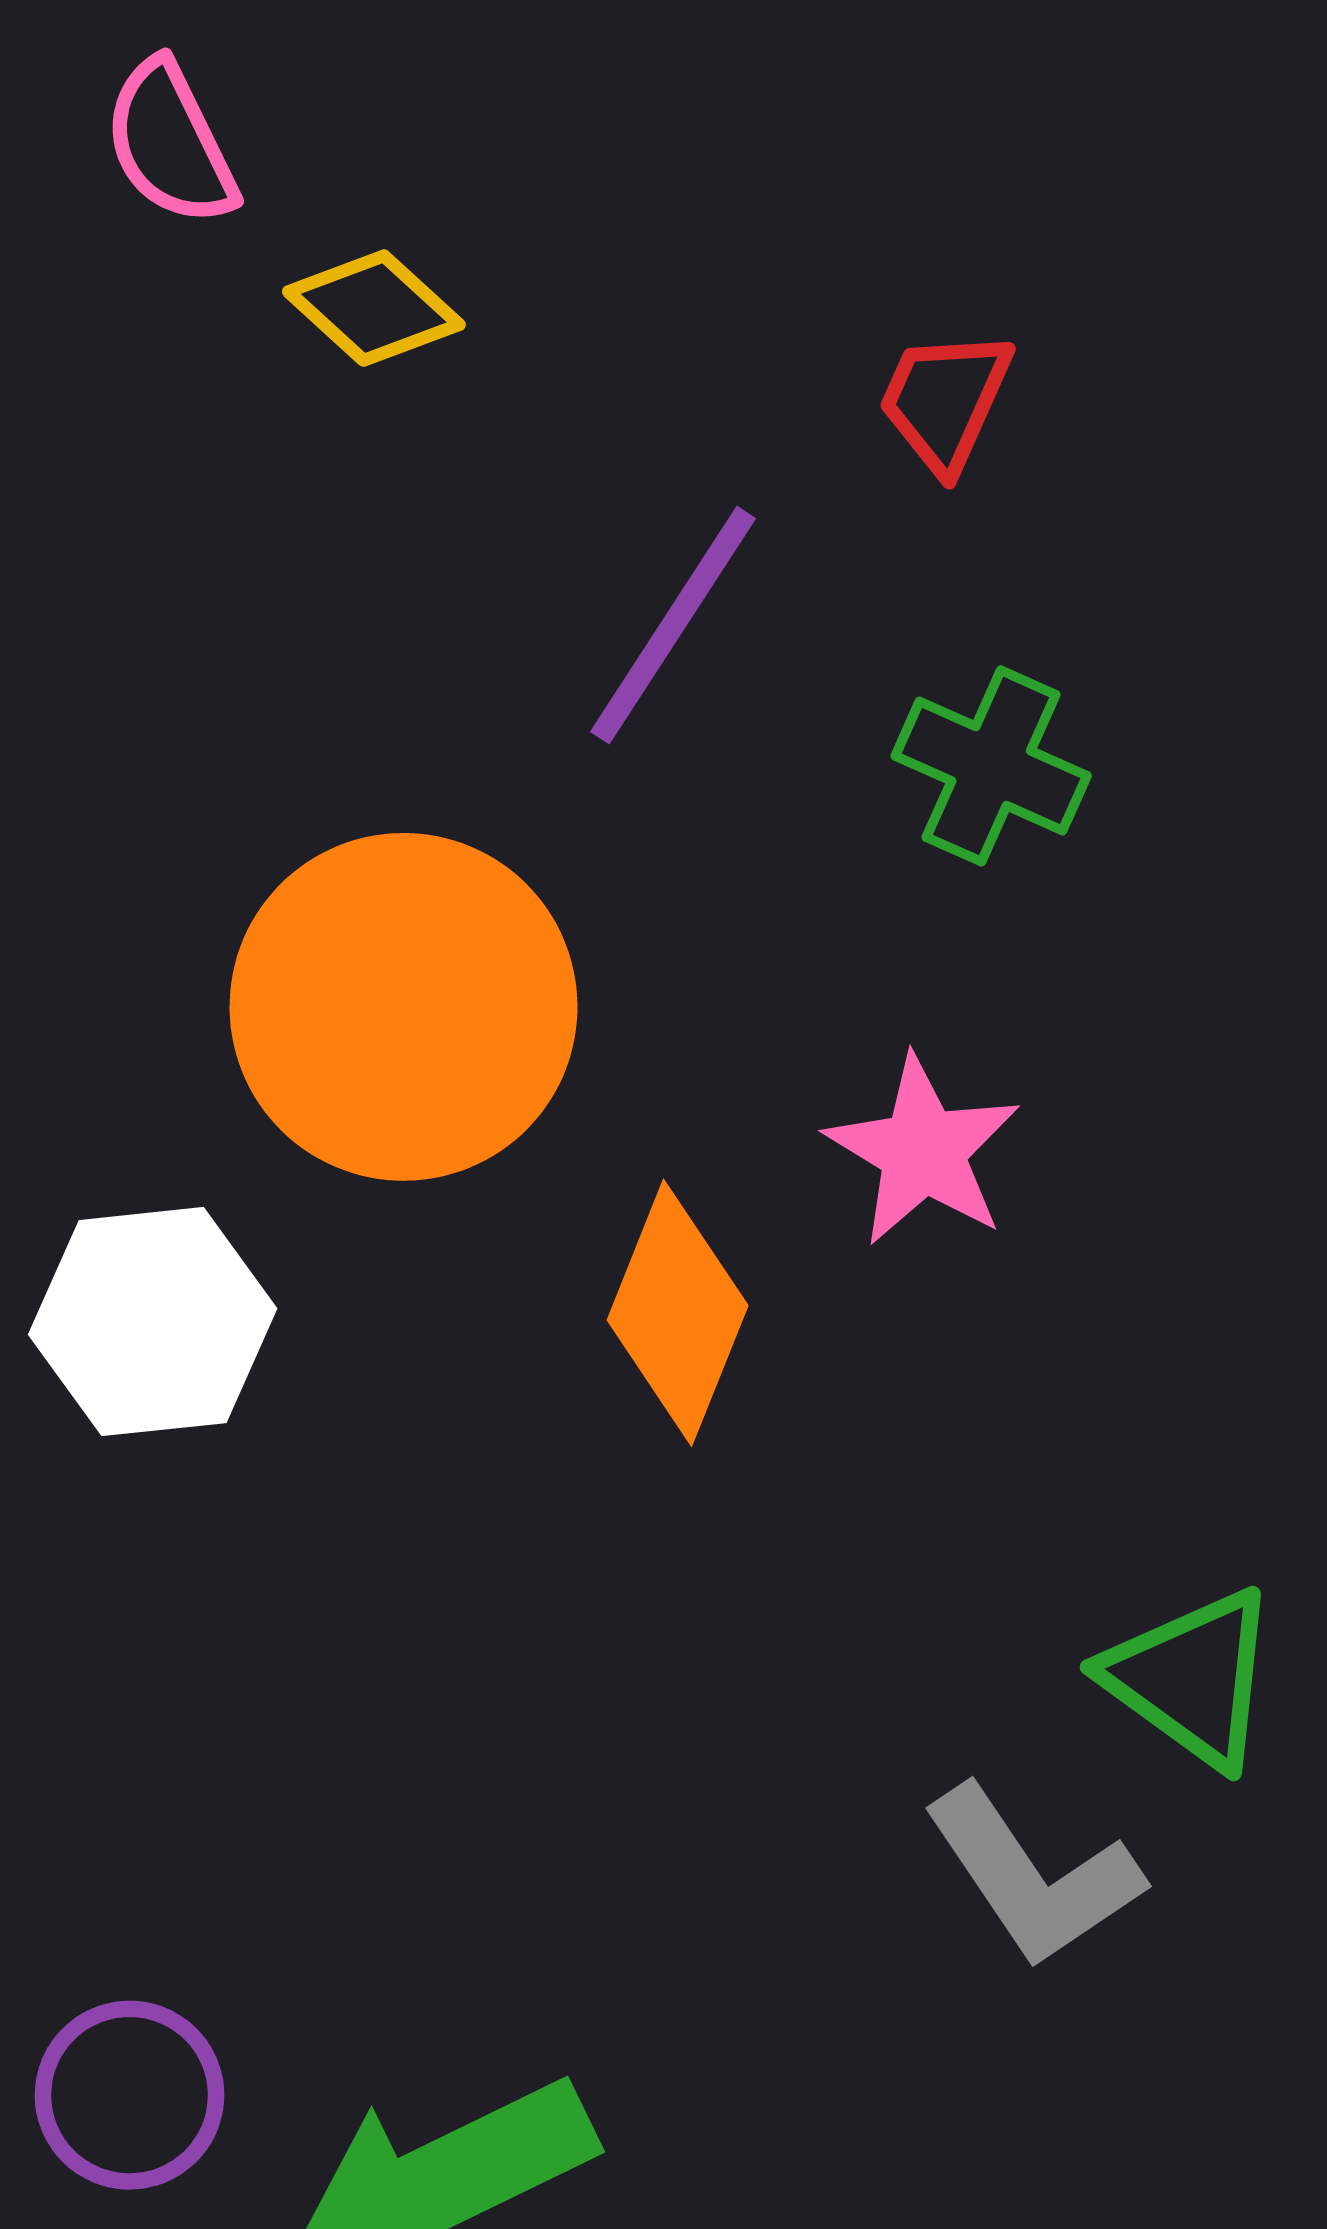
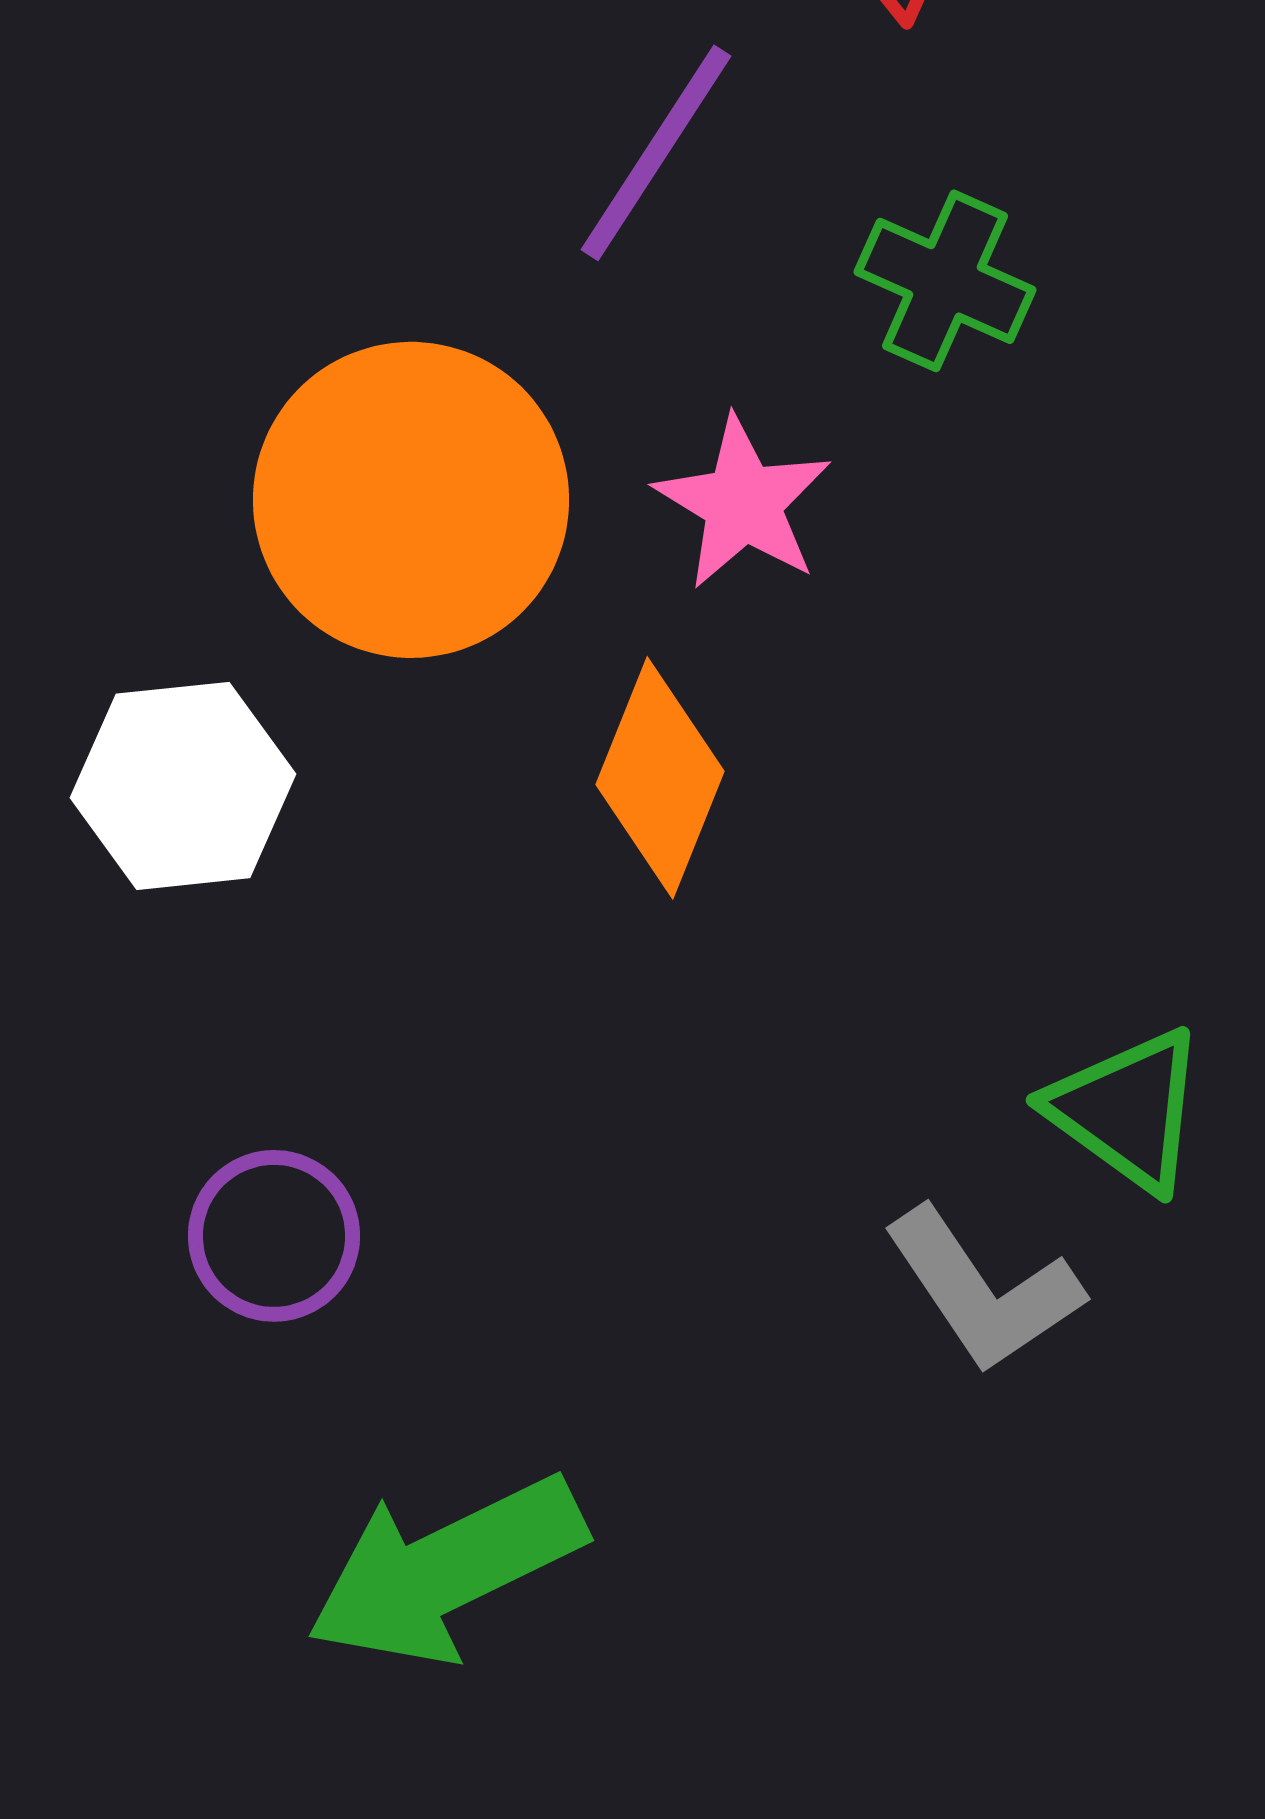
pink star: (923, 1151) -> (743, 503), moved
purple circle: (130, 2095) -> (274, 1236), moved

